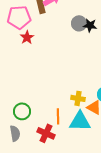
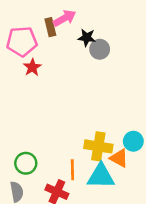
black star: (90, 25) -> (87, 38), moved
yellow cross: (78, 98) -> (98, 146), size x1.5

